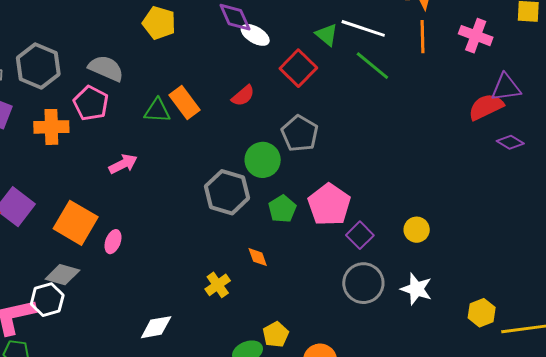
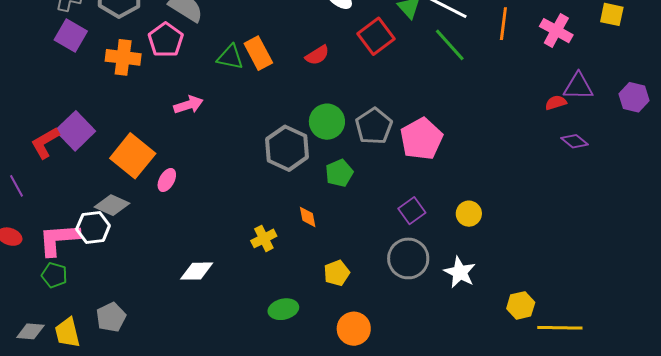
red semicircle: (486, 107) -> (556, 103), size x0.6
gray pentagon: (300, 133) -> (374, 126), moved
pink pentagon: (329, 205) -> (421, 139), moved
yellow pentagon: (276, 335) -> (337, 273), moved

